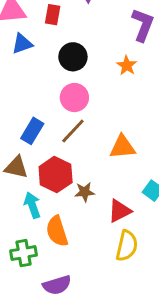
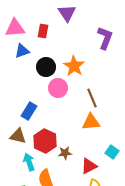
black circle: (73, 57) -> (46, 67), moved
orange star: (127, 66) -> (74, 66), moved, size x1.5
brown line: (73, 131) -> (92, 98), moved, turned -66

